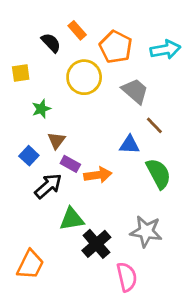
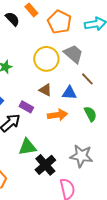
yellow circle: (84, 77) -> (46, 59), moved
brown triangle: (56, 141) -> (45, 90), moved, turned -40
green semicircle: (158, 174) -> (90, 114), size x0.7
orange arrow: (98, 175) -> (57, 115), moved

